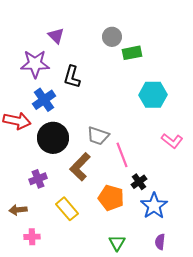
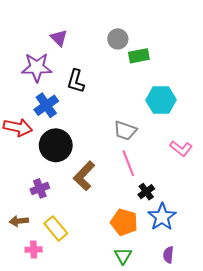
gray trapezoid: (98, 136) -> (125, 131), moved
orange pentagon: (111, 198) -> (124, 222), moved
yellow rectangle: (67, 209) -> (56, 228), moved

